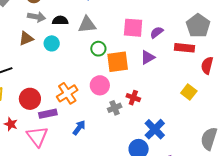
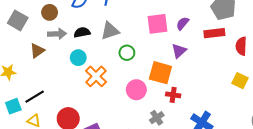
brown triangle: (26, 38) -> (37, 51), moved
orange square: (118, 62) -> (160, 73), moved, turned 35
yellow square: (189, 92) -> (240, 81), moved
orange cross: (67, 93) -> (96, 76), moved
gray cross: (115, 108) -> (157, 118), moved

